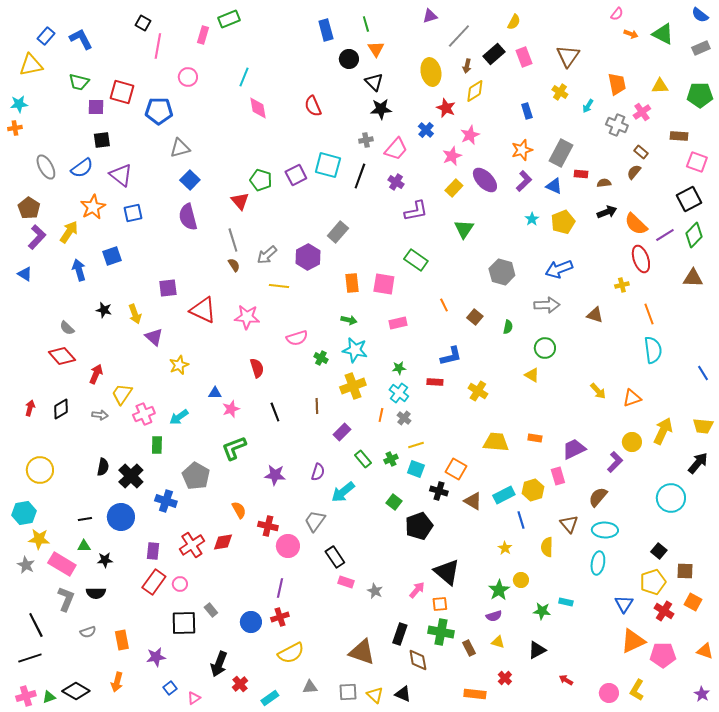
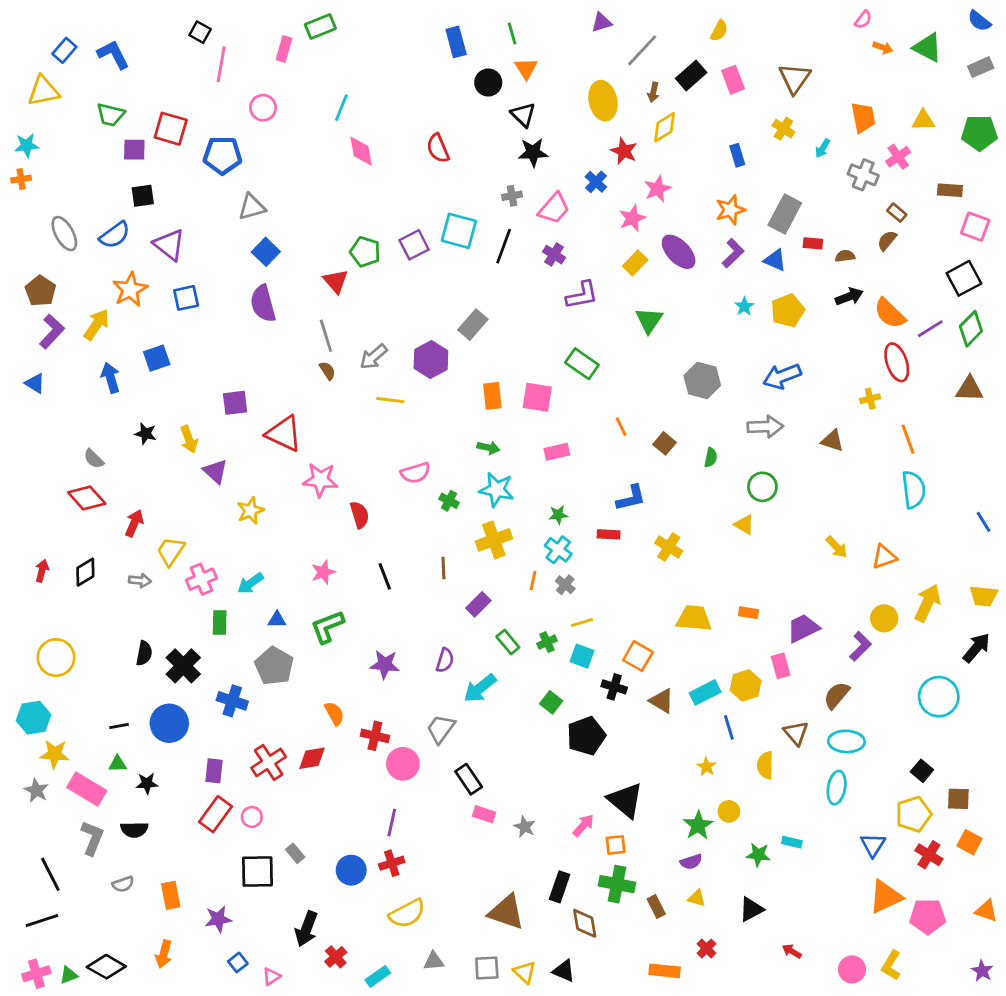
pink star: (247, 317) -> (320, 480), moved
blue triangle: (215, 393) -> (277, 620), moved

